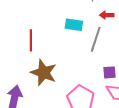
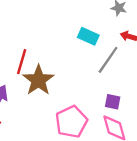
red line: (31, 40) -> (22, 62), moved

